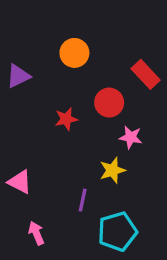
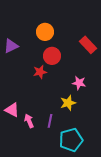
red circle: (109, 103) -> (52, 56), moved
pink arrow: (36, 233) -> (29, 121), moved

